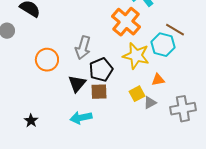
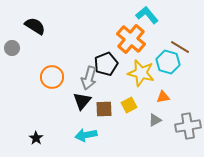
gray arrow: (83, 48) -> (89, 78), moved
black pentagon: (101, 70) -> (106, 64), moved
yellow square: (137, 94) -> (129, 105), moved

